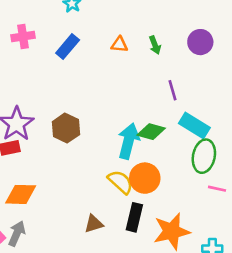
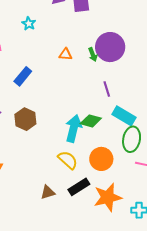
purple circle: (200, 42) -> (110, 47), moved, size x1.5
blue rectangle: (68, 46) -> (23, 76), moved
orange circle: (145, 178) -> (101, 159), moved
black rectangle: (134, 217) -> (79, 187), turned 45

